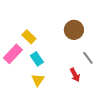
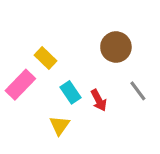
cyan rectangle: (37, 59) -> (71, 92), moved
red arrow: (75, 75) -> (99, 100), moved

